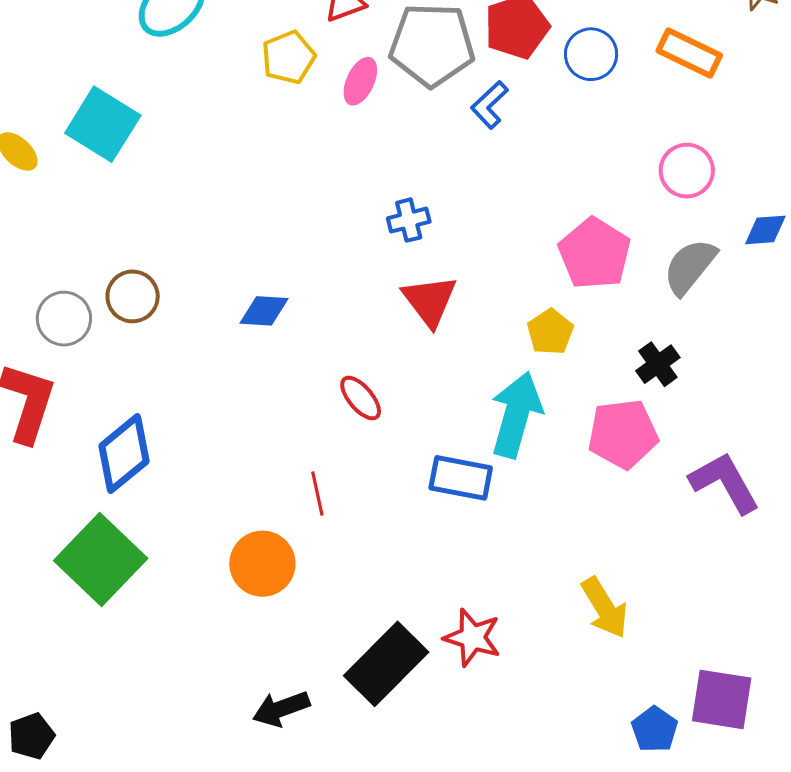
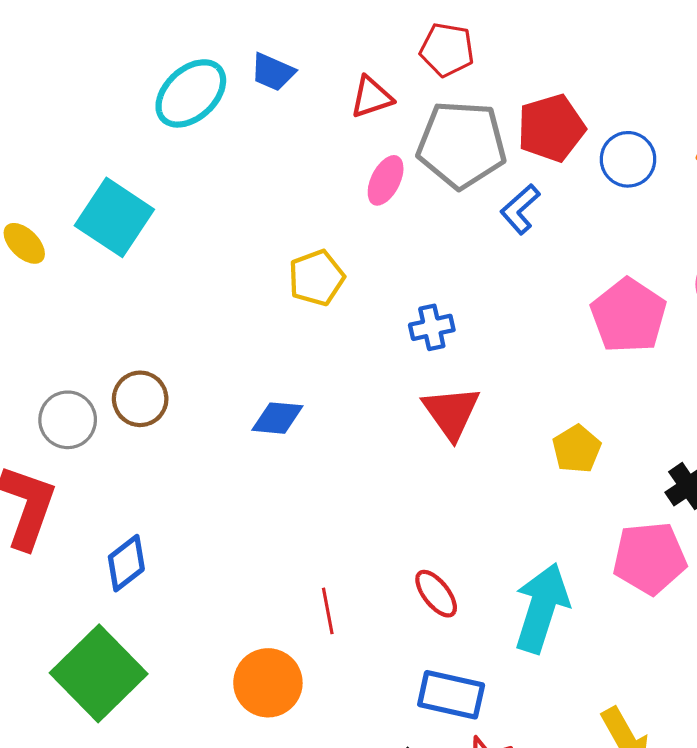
yellow pentagon: (288, 57) -> (316, 278), moved
pink pentagon: (595, 254) -> (629, 316), moved
red ellipse: (361, 398) -> (436, 594), moved
cyan arrow: (516, 415) -> (542, 608), moved
blue diamond: (124, 454) -> (126, 563), size x0.7
blue rectangle: (461, 478) -> (451, 695), moved

